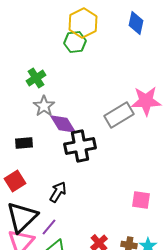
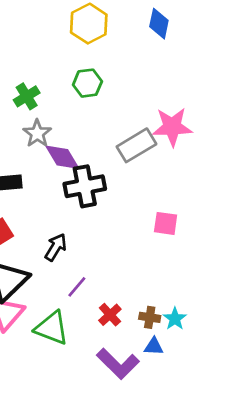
green hexagon: (75, 42) -> (87, 83), moved
pink square: (141, 200) -> (166, 223), moved
purple line: (49, 227) -> (77, 287), moved

